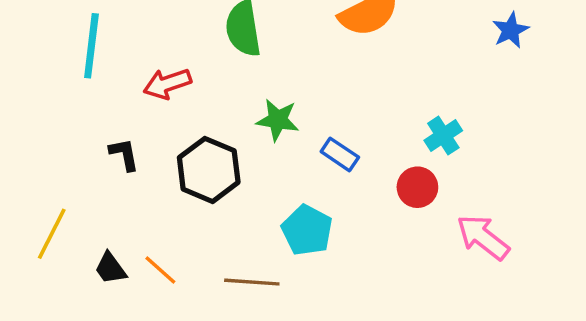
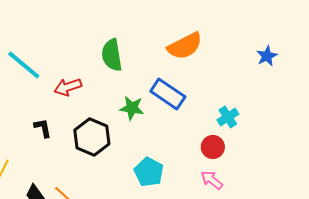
cyan line: (91, 46) -> (24, 65), turned -57
blue rectangle: (340, 154) -> (168, 94), moved, size x1.6
pink arrow: (483, 237) -> (212, 180), moved, size x0.7

